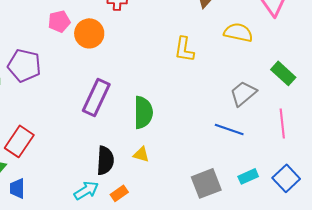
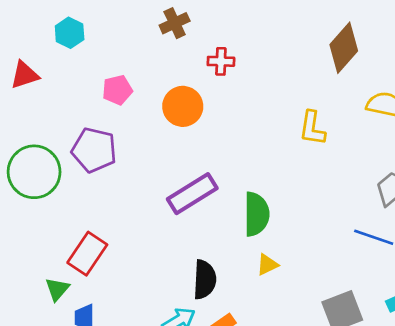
pink pentagon: (59, 21) -> (117, 90), moved
purple rectangle: (96, 97) -> (192, 194), turned 33
yellow triangle: (141, 154) -> (267, 265), moved, turned -42

